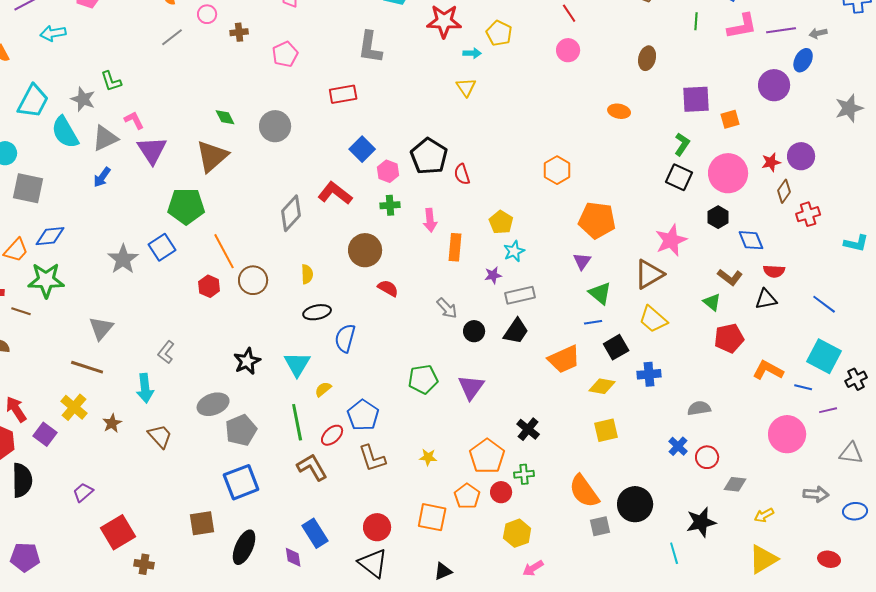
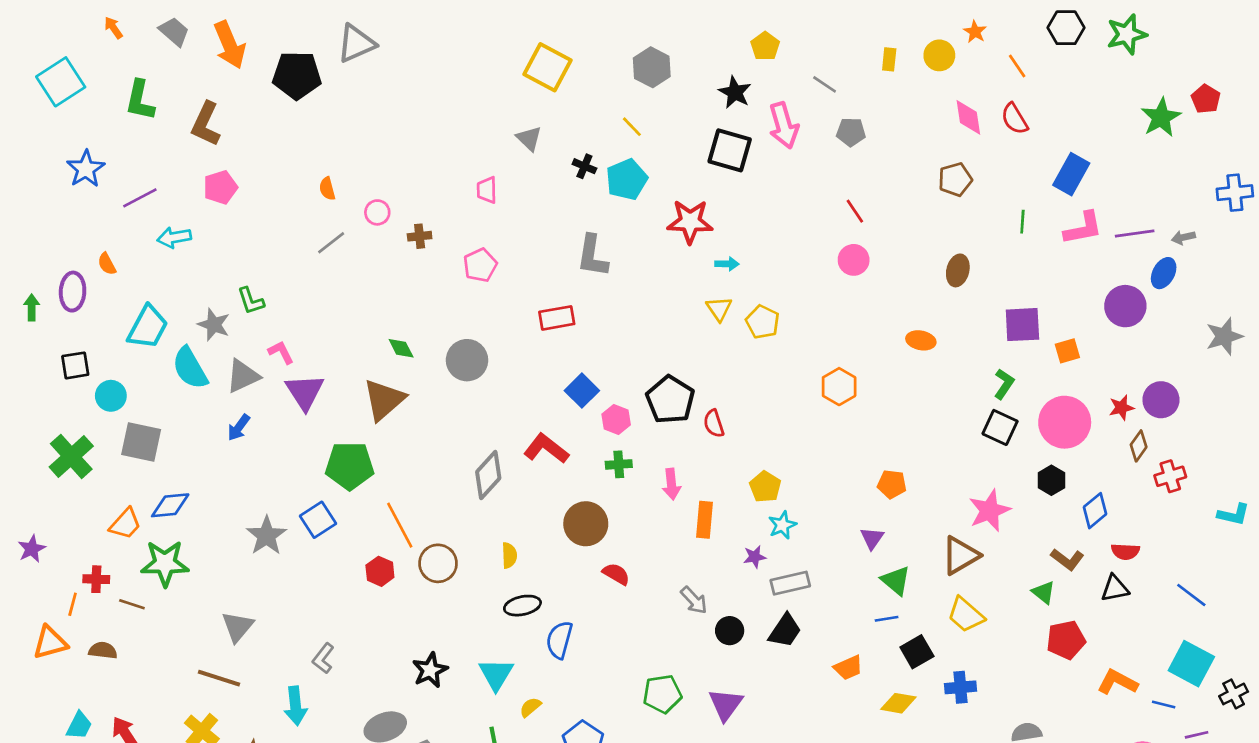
yellow pentagon: (499, 33) -> (763, 322), moved
orange hexagon: (557, 170) -> (839, 387), moved
orange pentagon: (597, 220) -> (892, 484), size x0.6
blue diamond: (751, 240) -> (1095, 511), turned 72
orange trapezoid: (564, 359) -> (848, 668), size x0.7

